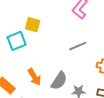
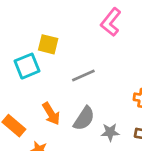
gray line: (78, 46) -> (83, 76), moved

